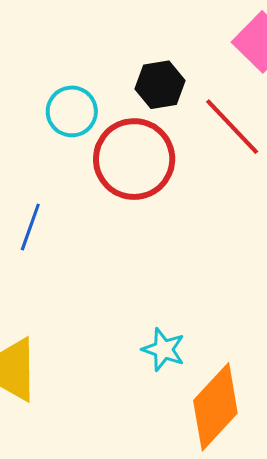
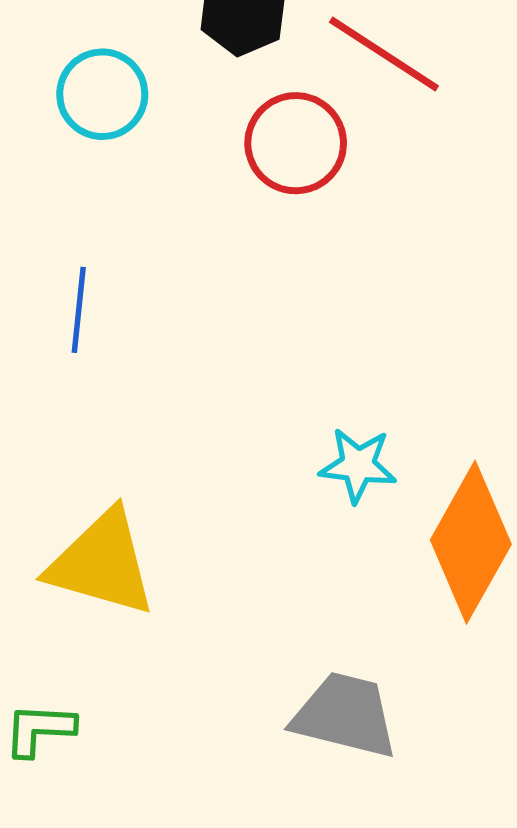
red circle: (134, 159) -> (296, 143), moved, size x0.7

